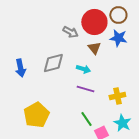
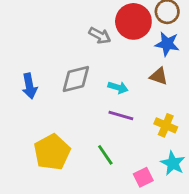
brown triangle: (94, 48) -> (159, 76), moved, turned -32
yellow cross: (117, 96) -> (166, 125), turned 35
green line: (86, 119) -> (105, 155), moved

